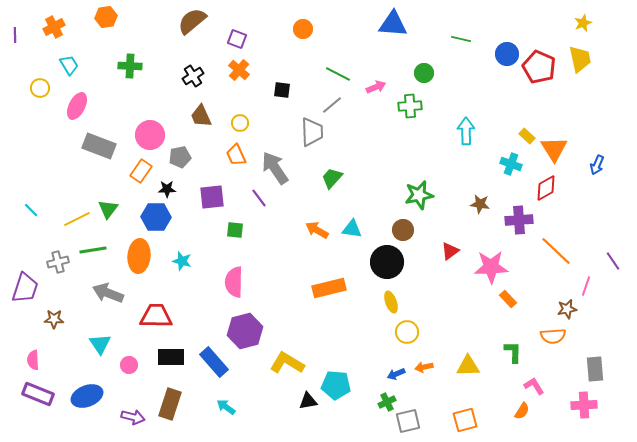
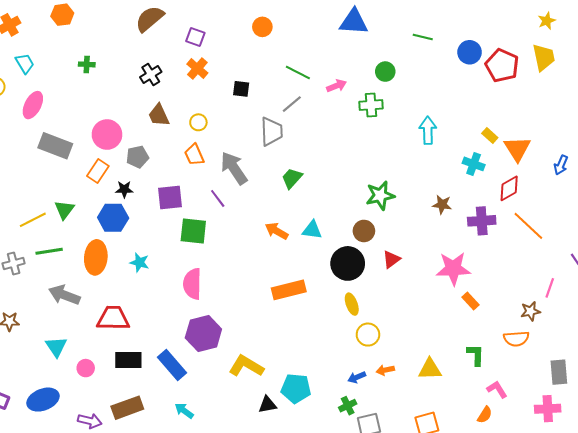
green cross: (130, 66) -> (87, 64), size x0.7
green square: (235, 230) -> (193, 231), size x1.6
red triangle: (450, 251) -> (391, 259), moved
orange line: (556, 251) -> (528, 226), moved
brown rectangle: (170, 404) -> (127, 408), turned 52

